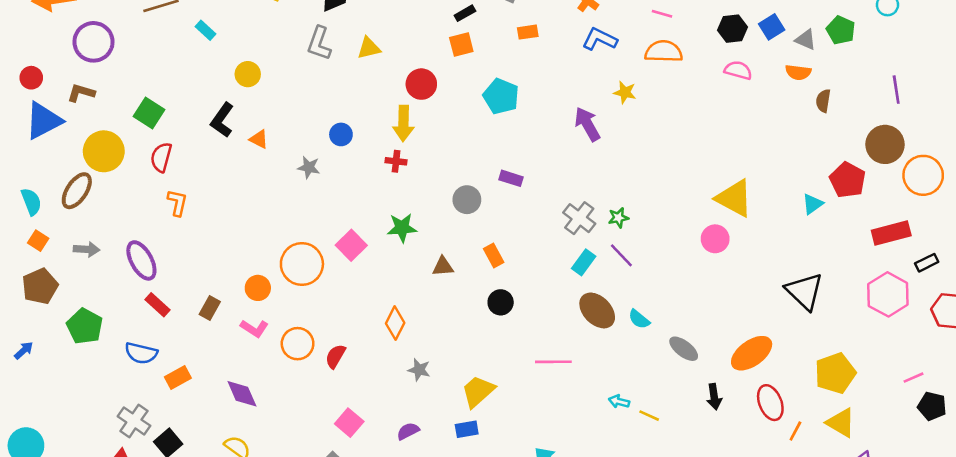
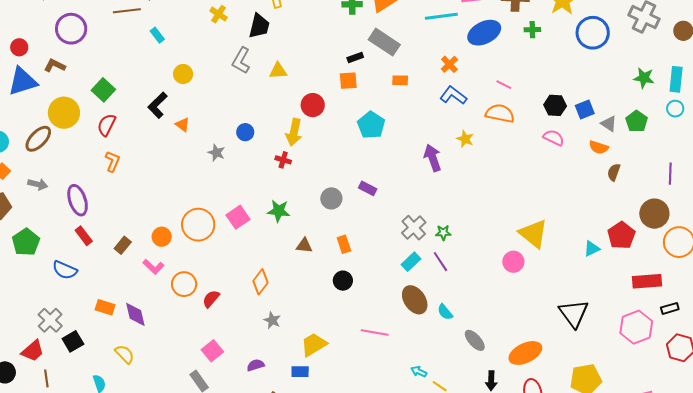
orange rectangle: (178, 377) -> (105, 307), moved, turned 36

